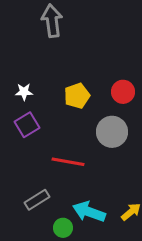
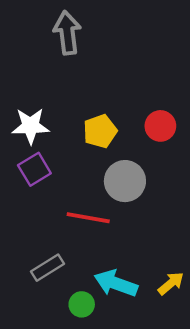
white star: (24, 92) -> (30, 126), size x1.6
gray circle: (112, 132) -> (125, 181), moved

